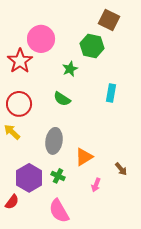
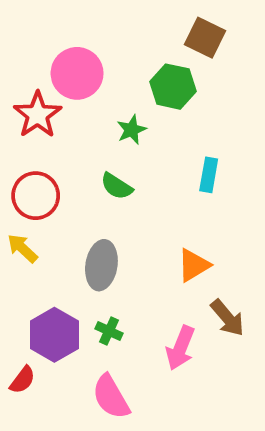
orange triangle: (84, 157) -> (194, 265), moved
brown arrow: (121, 169) -> (227, 318), size x1.5
pink arrow: (96, 185) -> (180, 348), size x1.6

